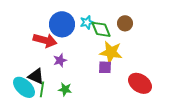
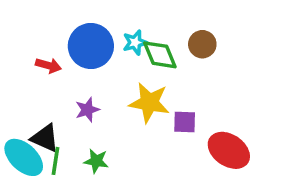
red arrow: (45, 40) -> (48, 65), moved, size x0.6
yellow star: (111, 52) -> (149, 103), moved
purple square: (105, 67) -> (185, 122), moved

